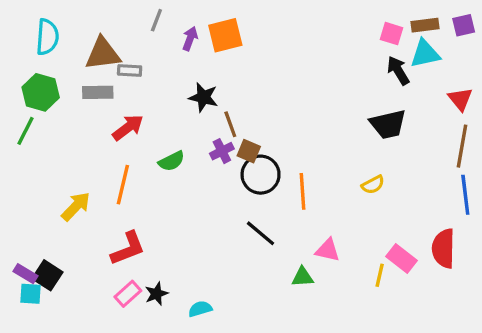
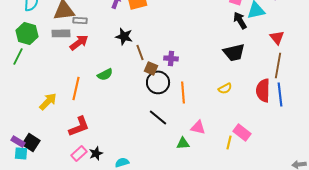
red arrow: (128, 128) -> (79, 42), moved
purple cross: (222, 151) -> (171, 58), moved, turned 32
red semicircle: (443, 248) -> (263, 90), moved

